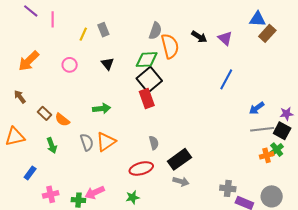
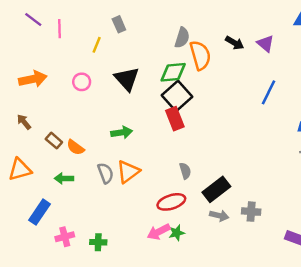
gray rectangle: (103, 30) -> (119, 24), moved
orange arrow: (29, 61) -> (33, 79), turned -145
black triangle: (108, 64) -> (127, 79), size x1.6
green arrow: (52, 145) -> (64, 178), turned 112
blue rectangle: (30, 173) -> (39, 212), size x1.5
gray cross: (228, 188) -> (251, 212), moved
pink arrow: (95, 192) -> (159, 232), moved
green star: (133, 197) -> (177, 233), moved

